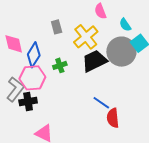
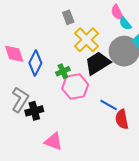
pink semicircle: (100, 11) -> (117, 12), moved
gray rectangle: (57, 27) -> (68, 17), moved
pink hexagon: (32, 78) -> (75, 87), moved

